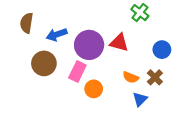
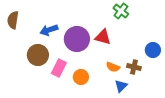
brown semicircle: (27, 23) -> (13, 20), moved
blue circle: (162, 50) -> (153, 50), moved
pink rectangle: (77, 72) -> (59, 68), moved
brown cross: (155, 77) -> (134, 67), turned -32

